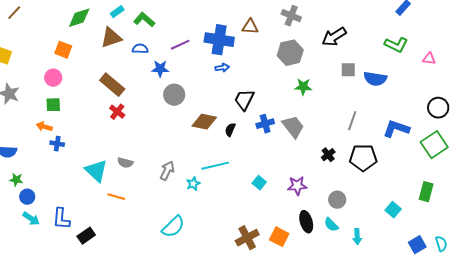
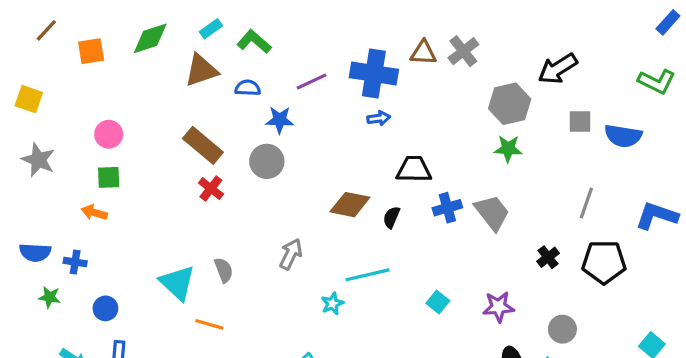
gray cross: (291, 16) -> (463, 51), moved, turned 30
orange square: (63, 50) -> (91, 51), moved, turned -30
gray hexagon: (290, 53) -> (510, 104), moved
gray circle: (174, 95) -> (267, 161), moved
black trapezoid: (244, 100) -> (414, 169), turned 65
blue cross: (57, 144) -> (75, 262), moved
gray semicircle: (125, 163) -> (224, 270), turned -126
gray arrow: (167, 171) -> (291, 254), moved
blue circle: (27, 197) -> (105, 308), moved

